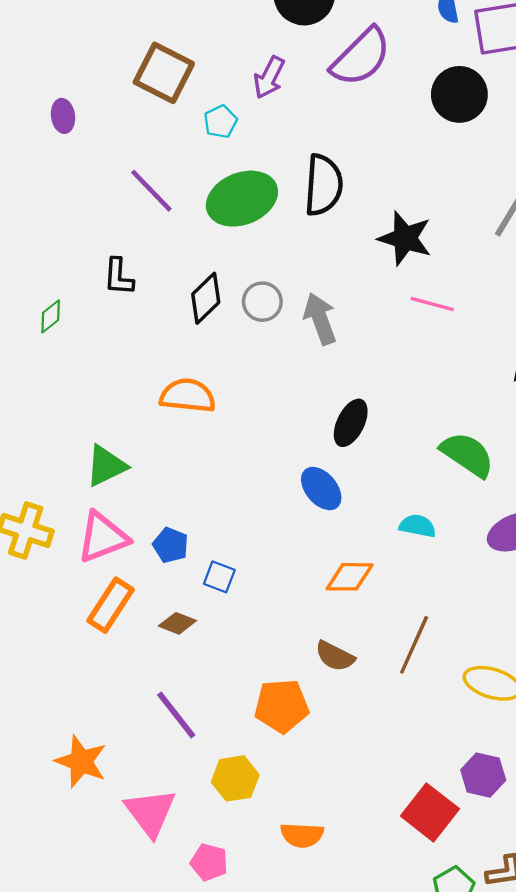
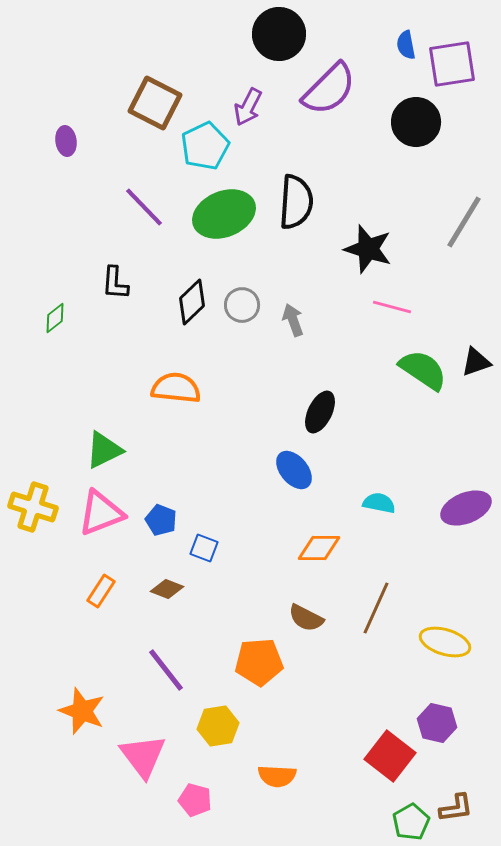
cyan pentagon: (220, 122) -> (205, 146), size x1.6
gray arrow: (320, 319) -> (293, 320), size x0.7
green semicircle: (467, 455) -> (423, 370), moved
orange rectangle: (111, 605) -> (101, 591), moved, size x0.7

